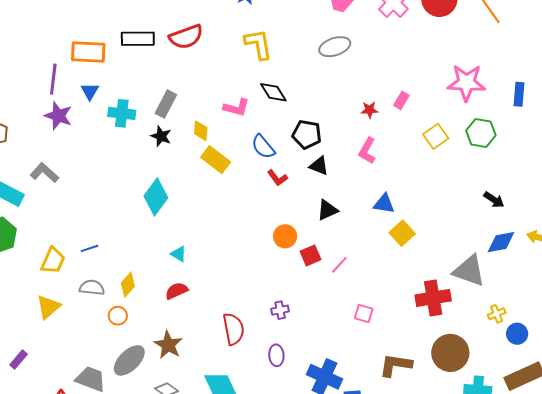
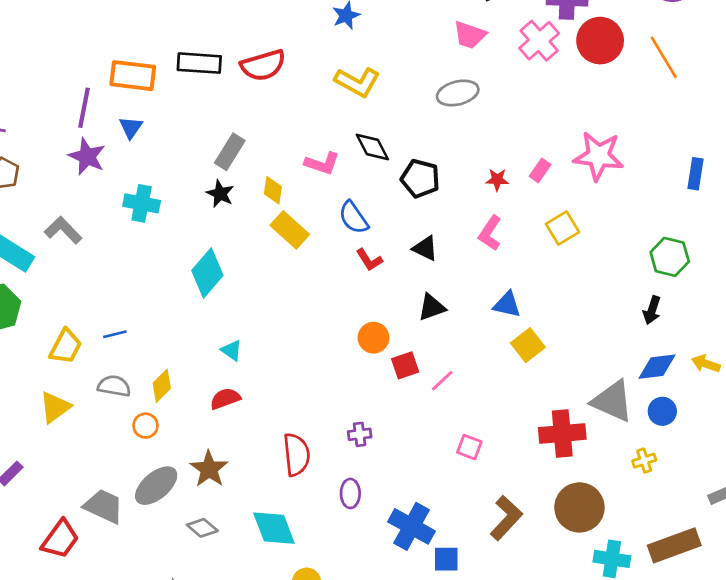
yellow L-shape: (258, 44) -> (357, 82), turned 124
pink star: (466, 83) -> (598, 156), moved
cyan cross: (122, 113) -> (142, 203), moved
green hexagon: (481, 133) -> (670, 257), moved
black pentagon: (307, 134) -> (420, 178), moved
yellow square: (436, 136) -> (562, 228), moved
black arrow: (494, 200) -> (652, 310), turned 70
blue circle: (517, 334) -> (662, 411), moved
brown L-shape: (396, 365) -> (506, 518), turned 120

